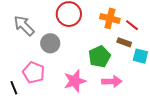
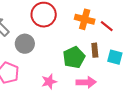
brown rectangle: (124, 42) -> (95, 50), moved, turned 64
pink star: (75, 81) -> (49, 82), size x0.7

